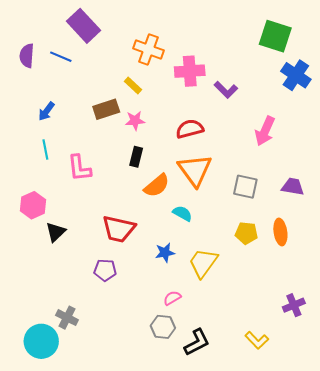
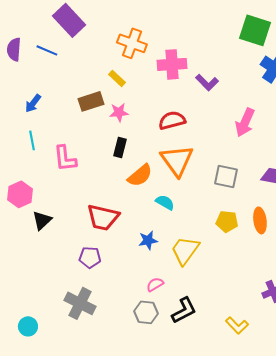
gray cross: (67, 318) -> (80, 303), moved, size x1.4
cyan circle: (41, 341) -> (28, 326), size x0.6
black L-shape: (197, 342) -> (184, 310), moved

